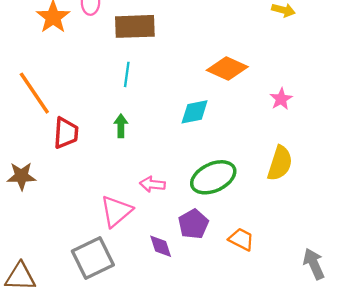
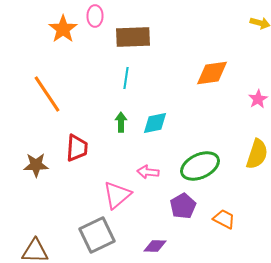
orange diamond: (227, 69) -> (212, 73), turned -32
cyan diamond: (195, 112) -> (155, 123), moved
red trapezoid: (66, 133) -> (77, 148), moved
purple diamond: (161, 246) -> (155, 246), moved, turned -70

